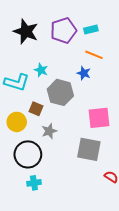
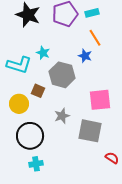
orange line: (94, 55) -> (95, 38), turned 36
gray star: (49, 131) -> (62, 116), moved

